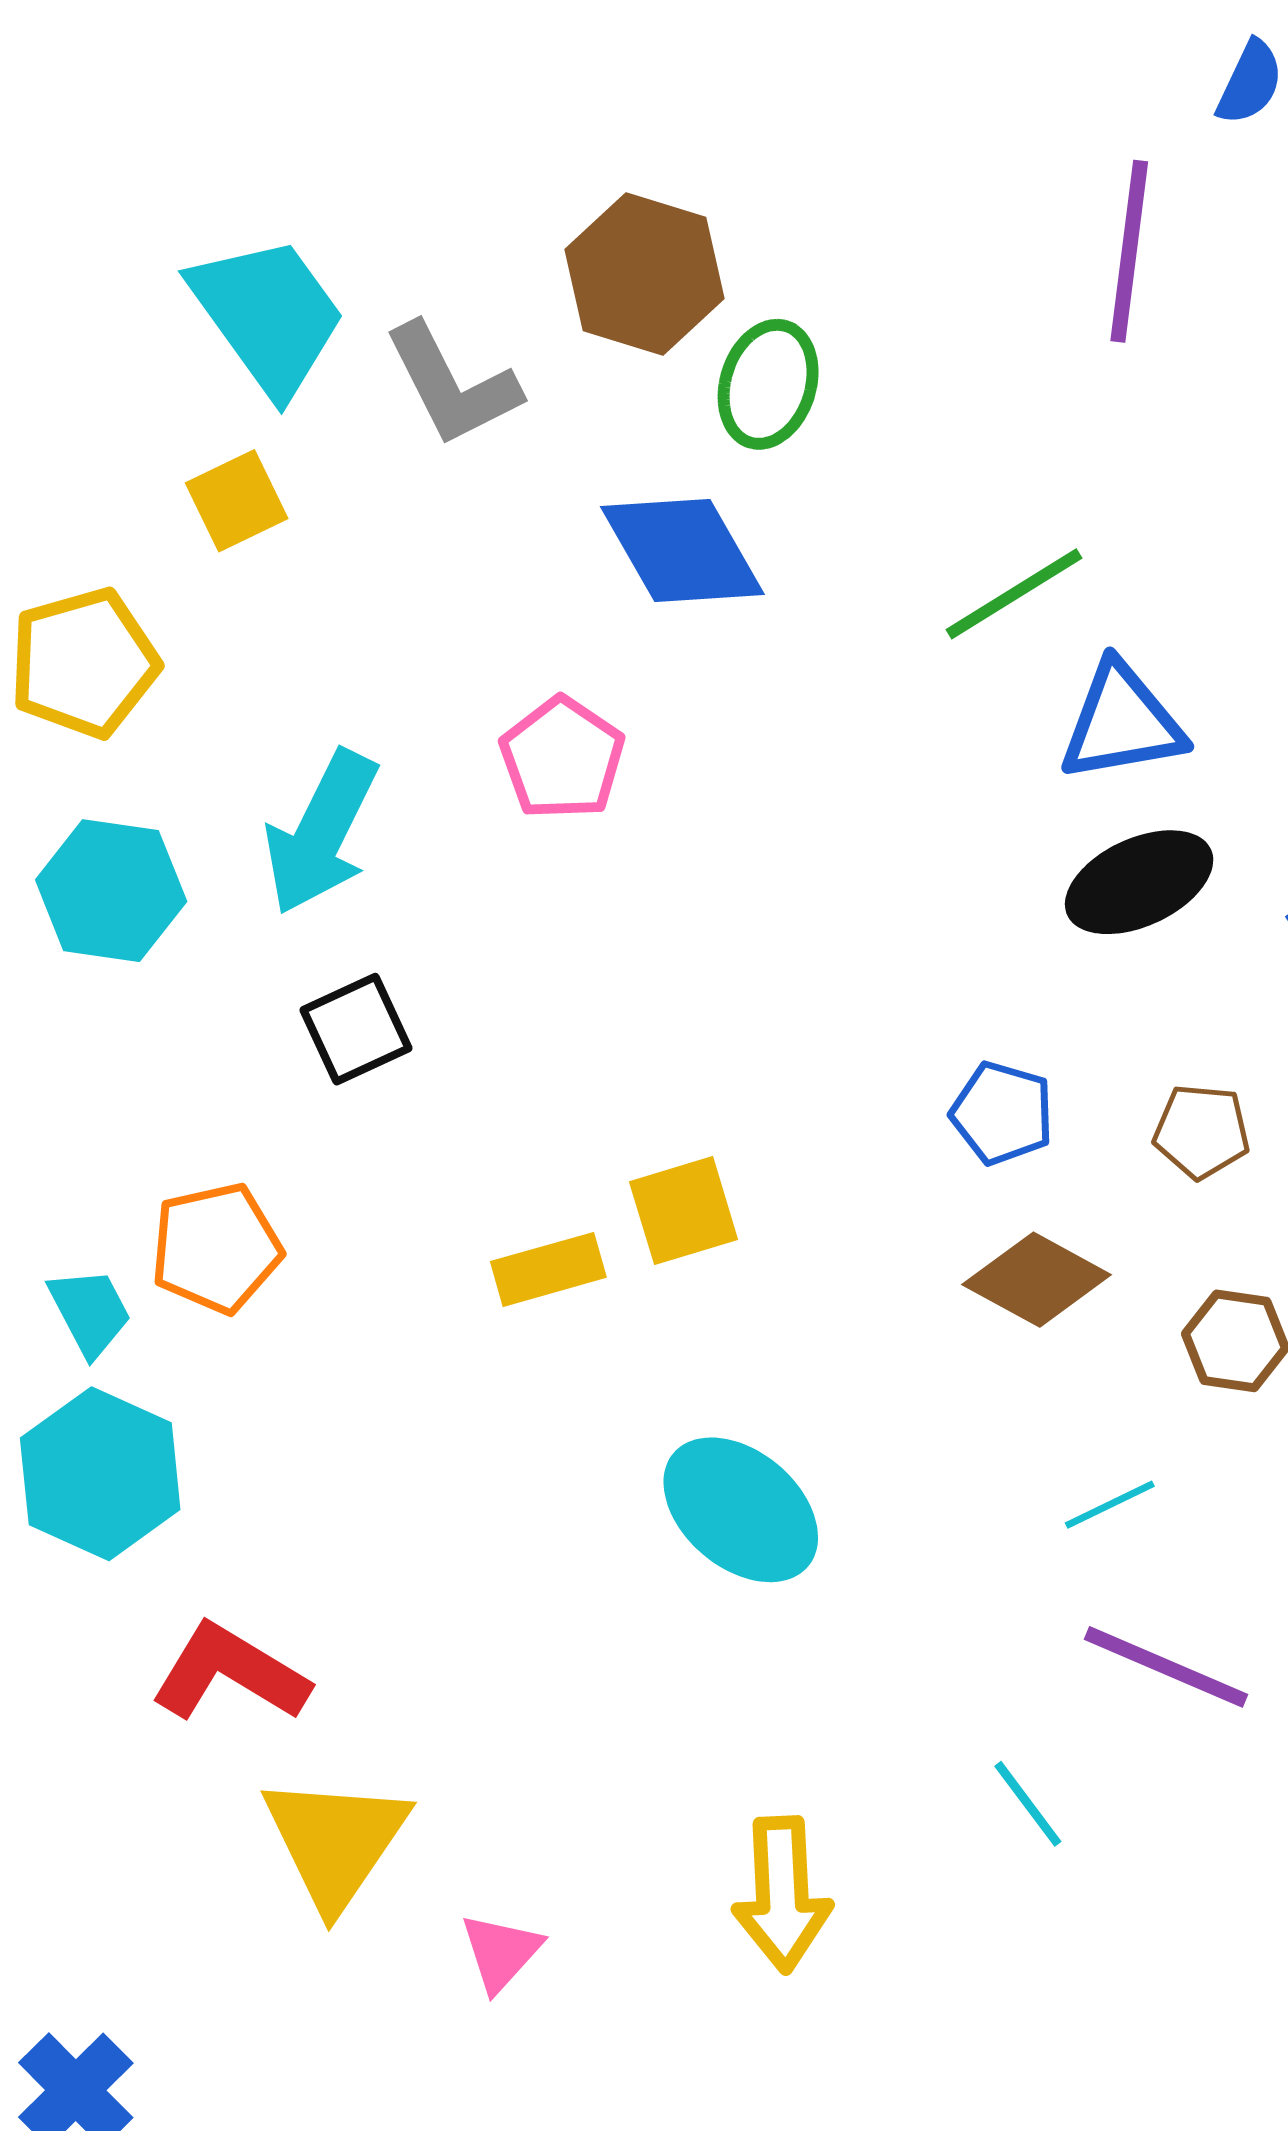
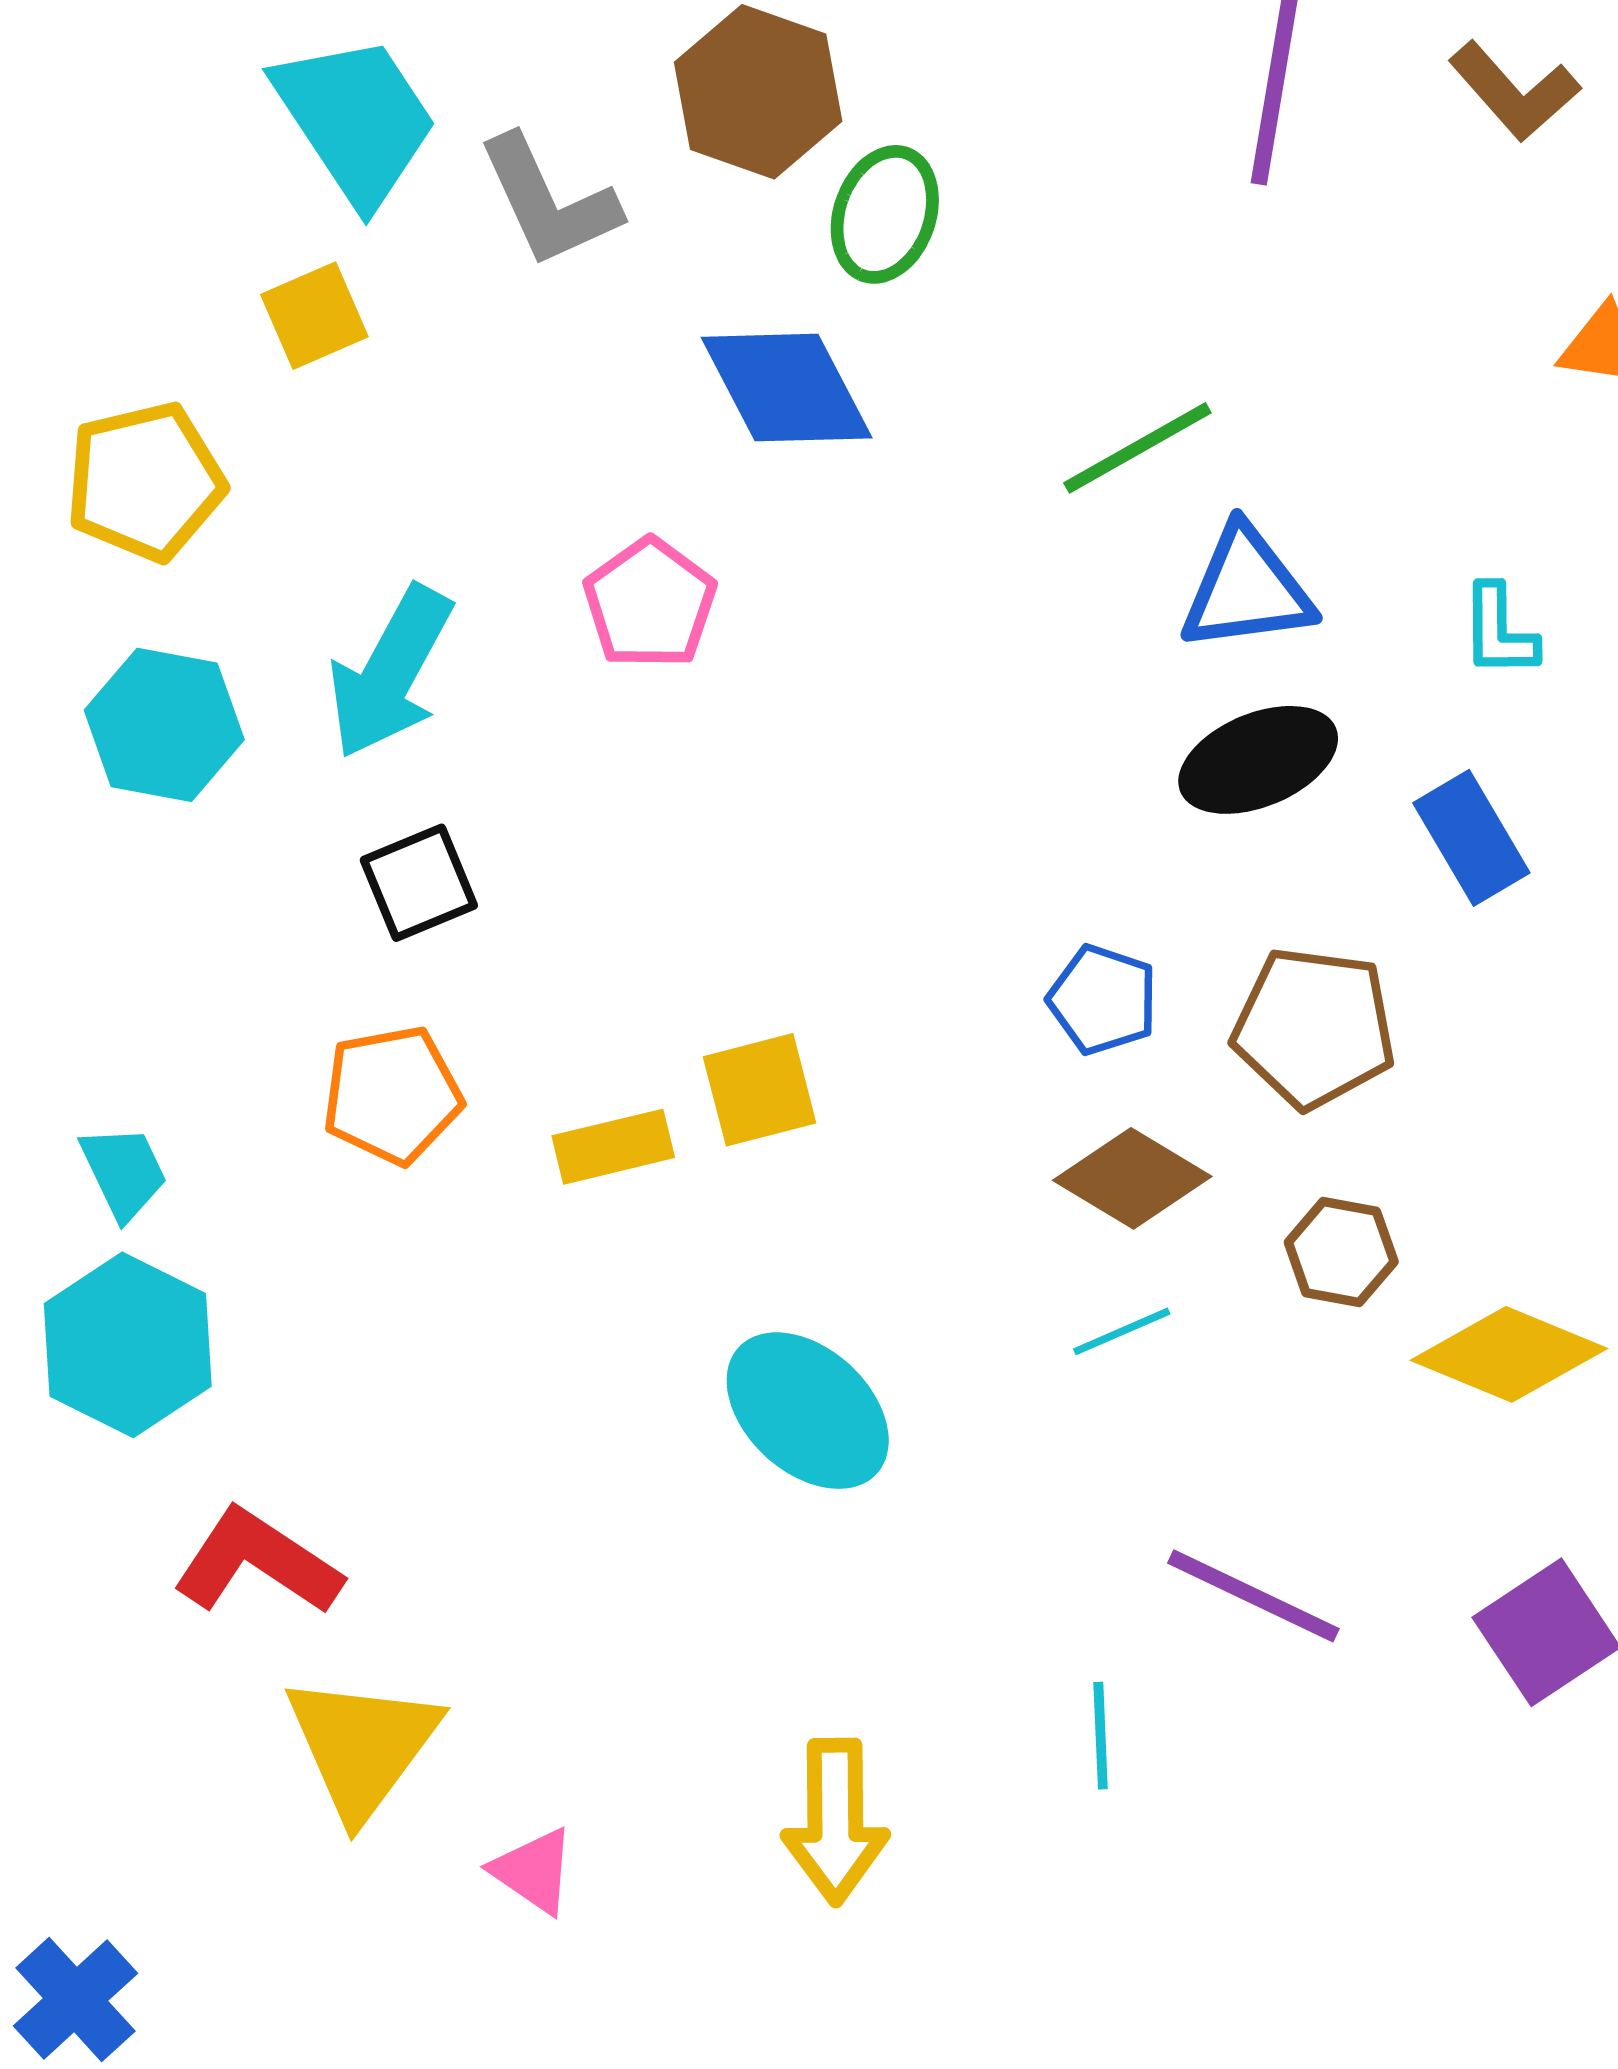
brown pentagon: (1202, 1131) -> (1314, 1028), size x1.6
orange pentagon: (216, 1248) -> (392, 1095), moved
cyan line: (1110, 1505) -> (1122, 1331), moved
cyan line: (1028, 1804) -> (1101, 1736), turned 32
pink triangle: (501, 1952) -> (534, 1871), turned -40

